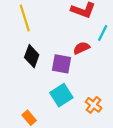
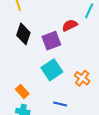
purple square: (62, 64) -> (51, 41), turned -30

